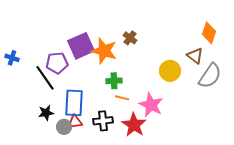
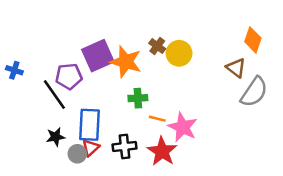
yellow circle: (170, 71) -> (179, 53), moved
orange line: (122, 98) -> (157, 119), moved
red triangle: (75, 122) -> (91, 148), turned -35

